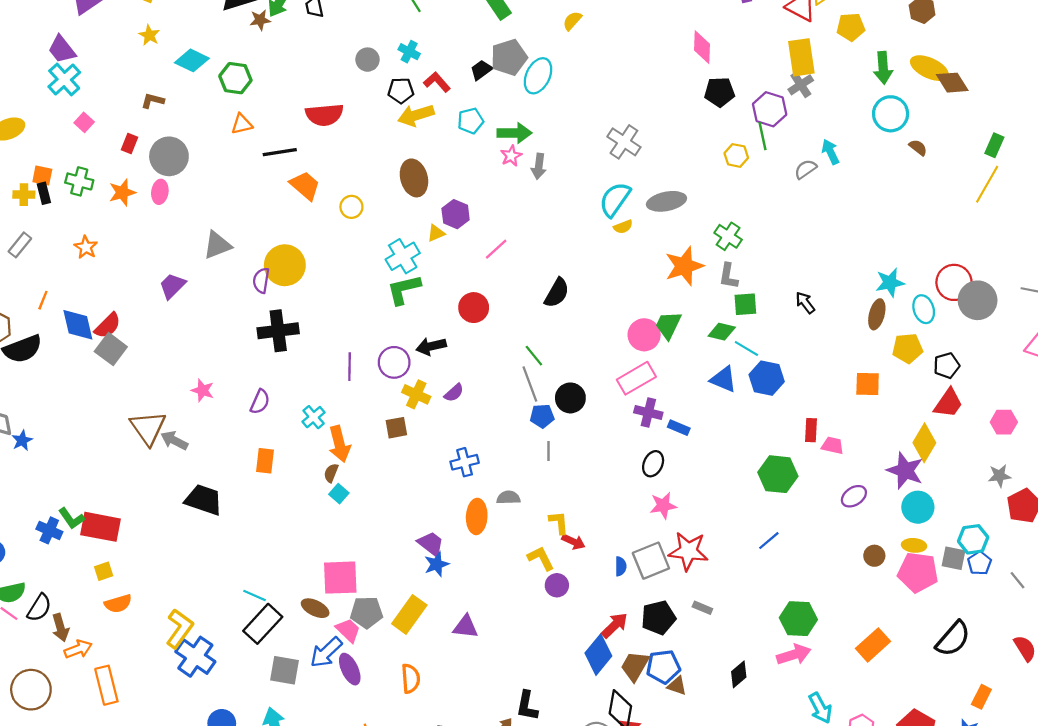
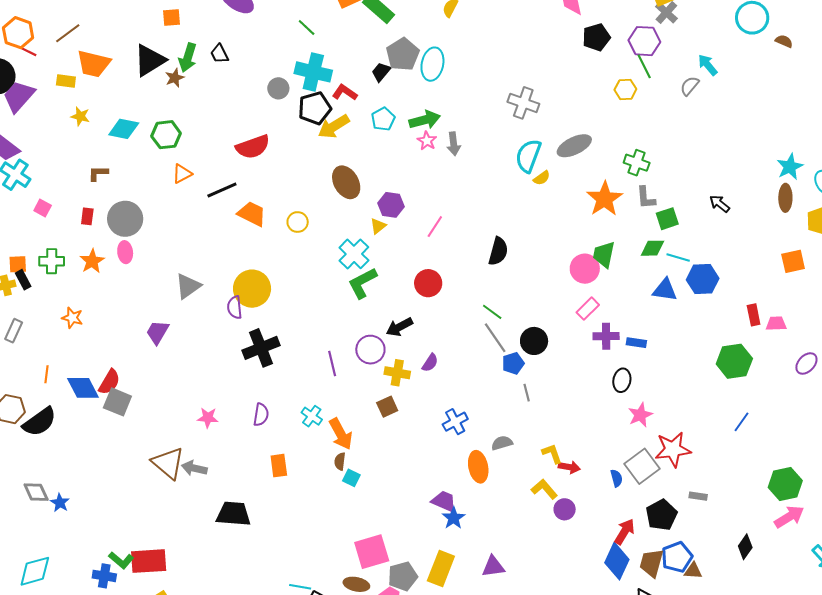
cyan cross: (409, 52) -> (313, 72), size x1.8
black pentagon: (401, 91) -> (315, 108), size x1.4
pink rectangle: (636, 378) -> (588, 309), size x0.7

